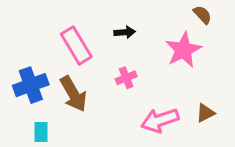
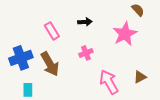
pink rectangle: (76, 45) -> (52, 31), size x0.7
pink arrow: (160, 120) -> (109, 82), turned 80

